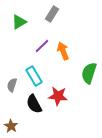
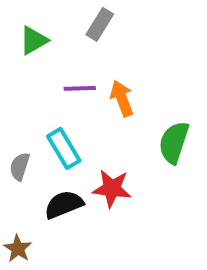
purple line: (42, 46) -> (80, 88), turned 42
black semicircle: (34, 104) -> (64, 204), turned 96

